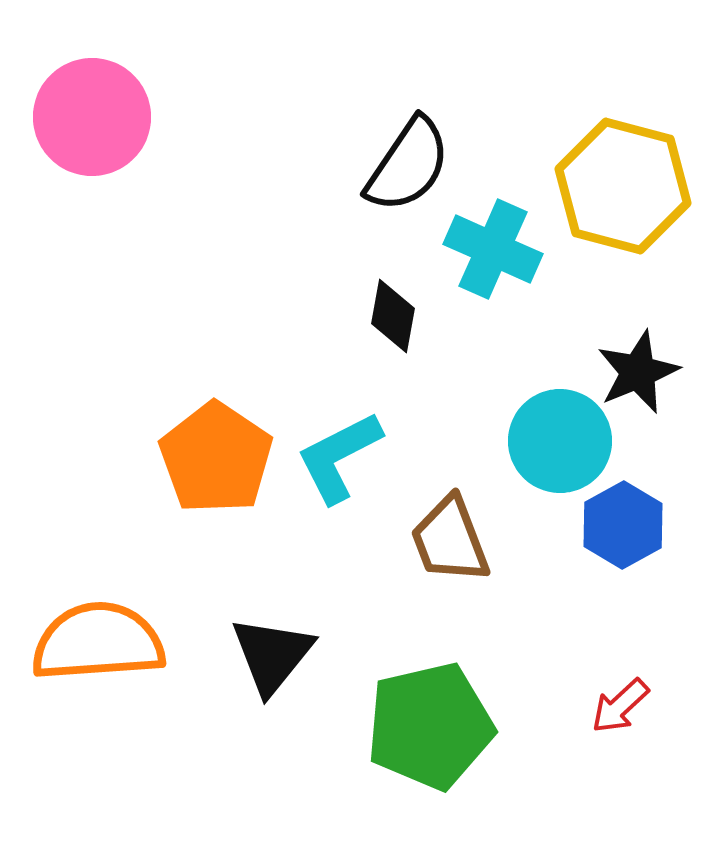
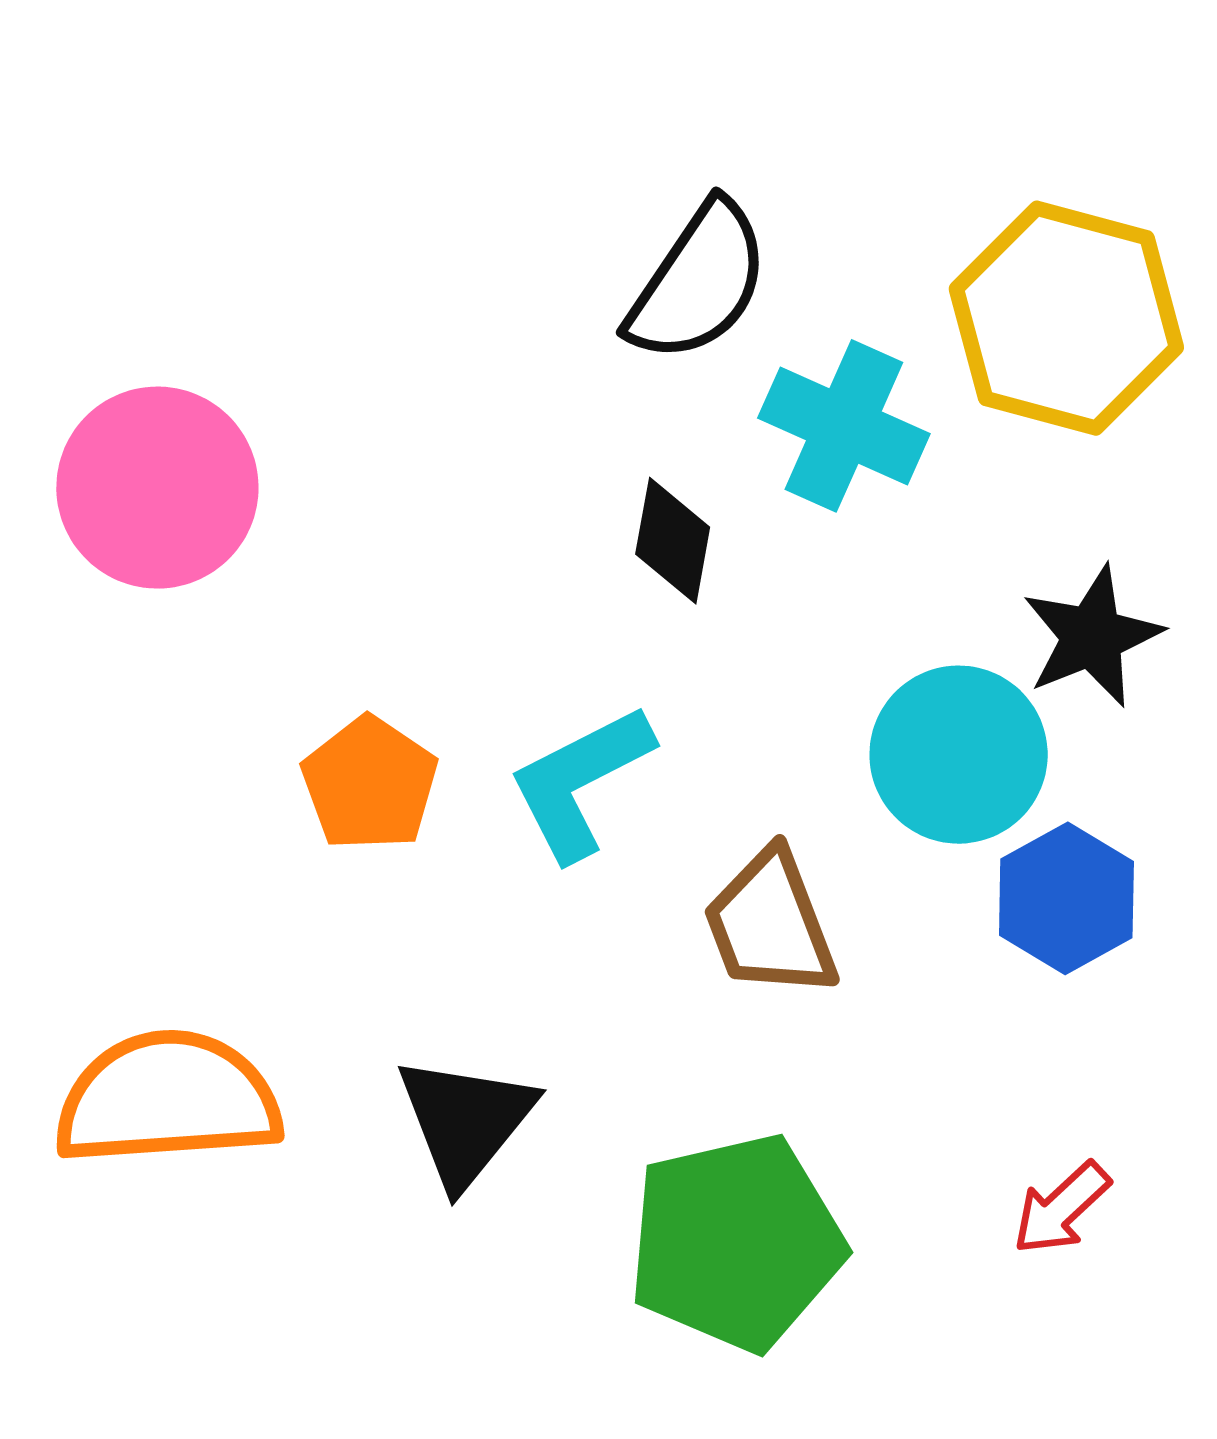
pink circle: (92, 117) -> (157, 488), moved
orange pentagon: (216, 458) -> (370, 784), size x0.7

